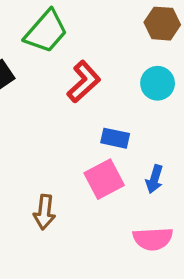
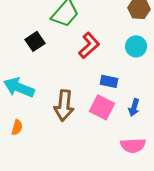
pink square: (104, 179) -> (102, 107), turned -35
brown arrow: (44, 212) -> (64, 105), moved, size x1.4

